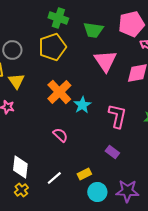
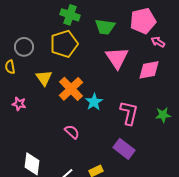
yellow triangle: (16, 81) -> (44, 78), moved
purple rectangle: (112, 152) -> (124, 149), size x1.5

